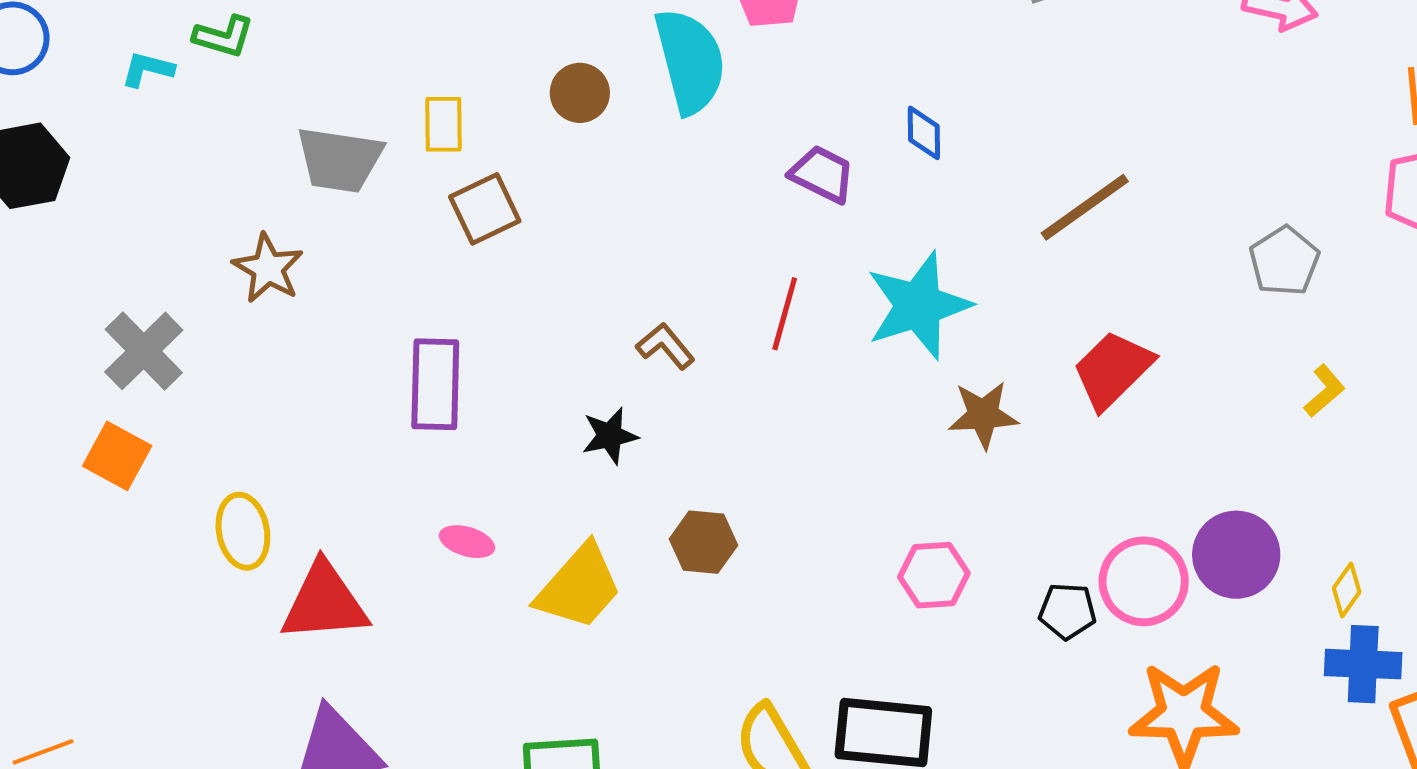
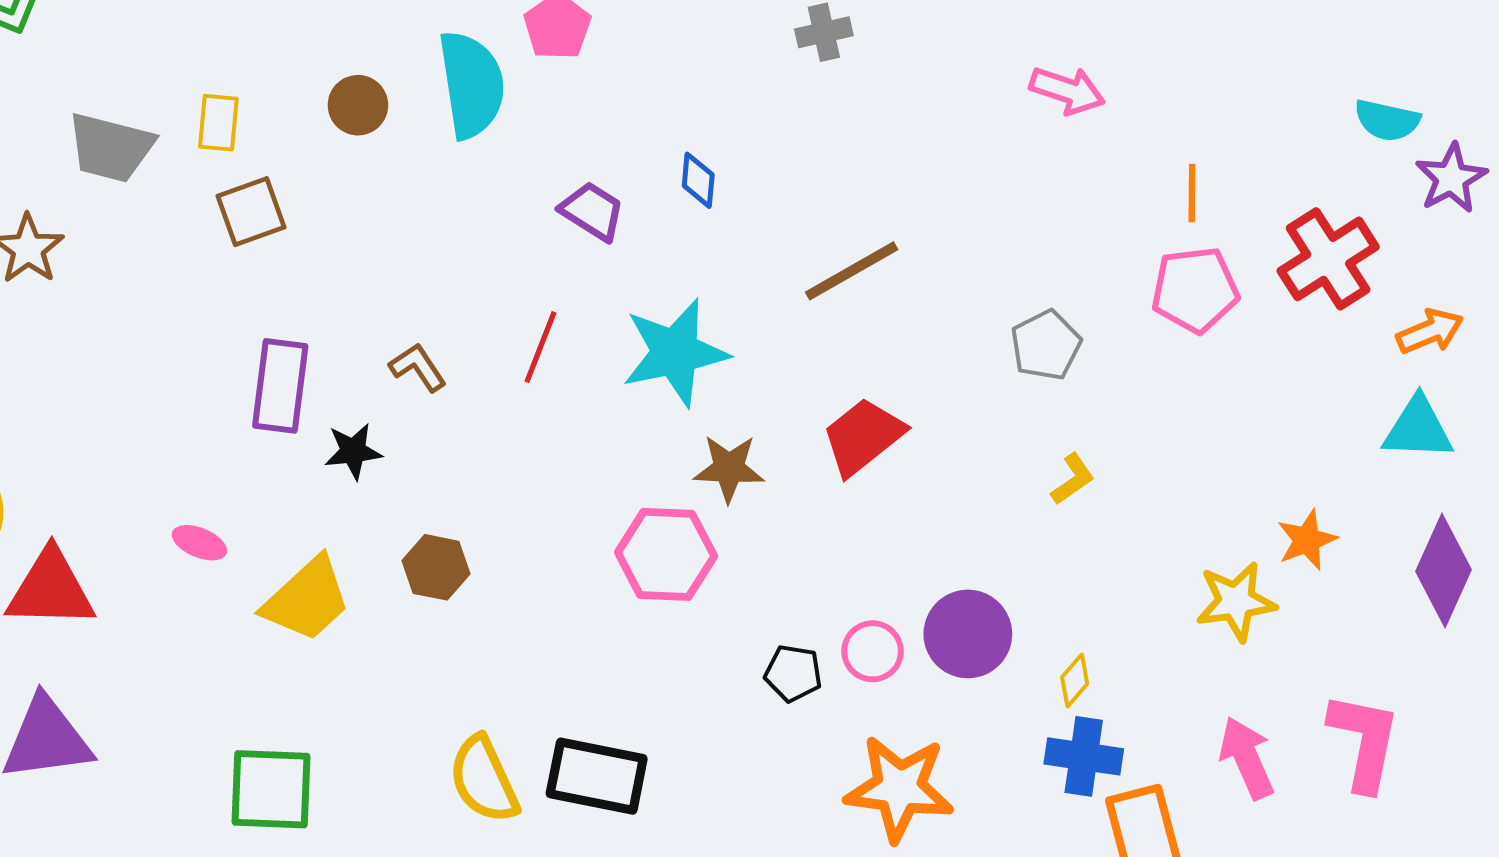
purple rectangle: (435, 384) -> (280, 386), moved
pink hexagon: (934, 575) -> (666, 554), moved, size x1.4
pink circle: (1144, 581) -> (873, 651), size x0.7

